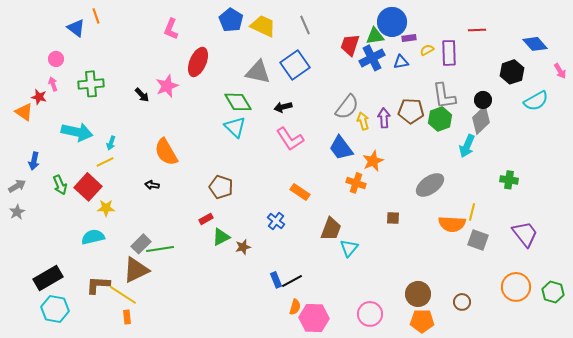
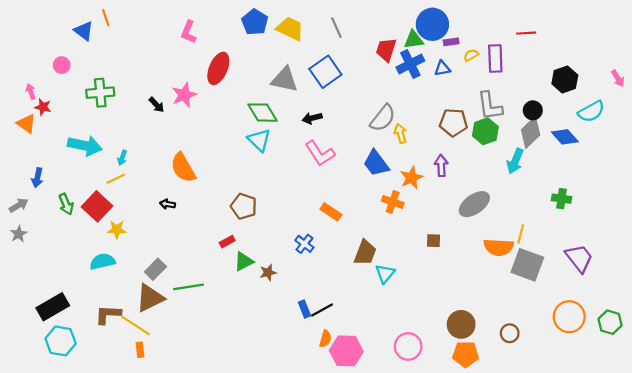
blue diamond: (535, 44) -> (565, 137), moved
pink arrow: (53, 84) -> (31, 92), moved
purple arrow: (384, 118) -> (441, 166), moved
gray square: (478, 240) -> (527, 265), size x1.4
green line: (160, 249) -> (189, 287), moved

